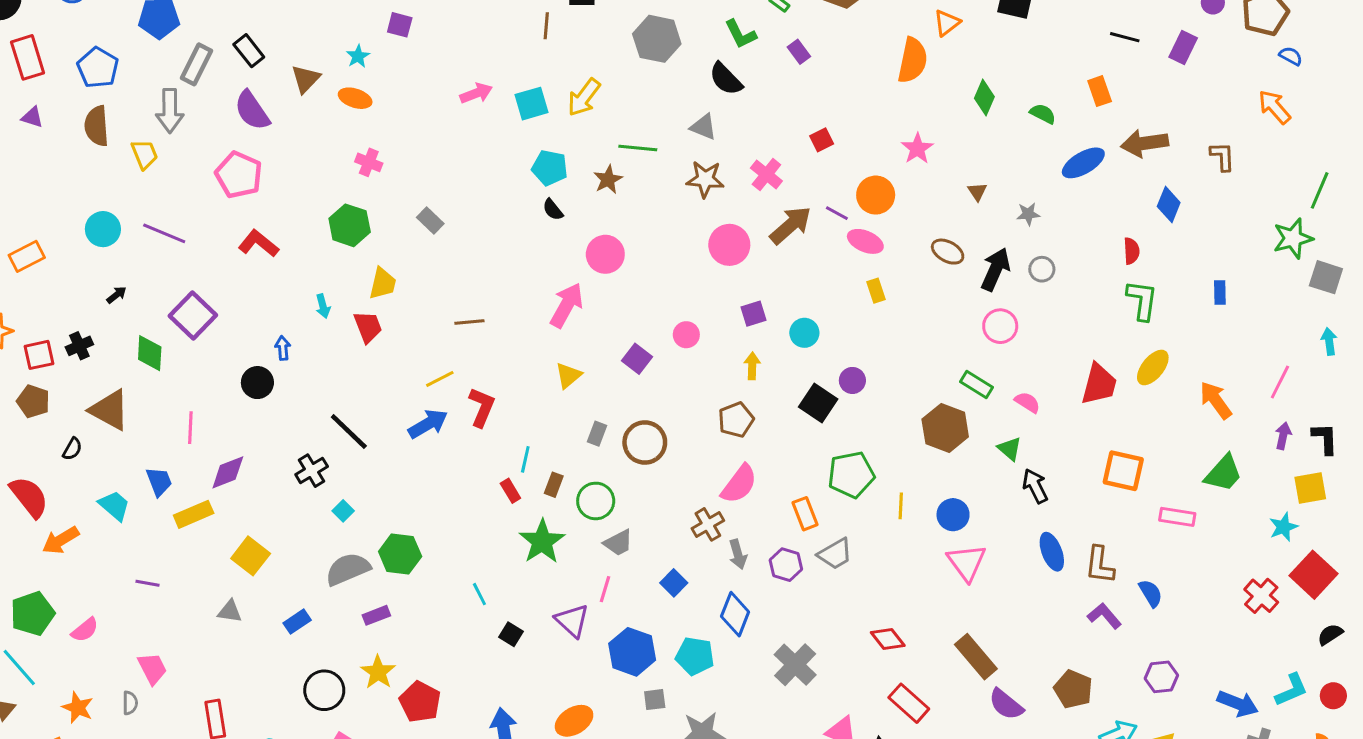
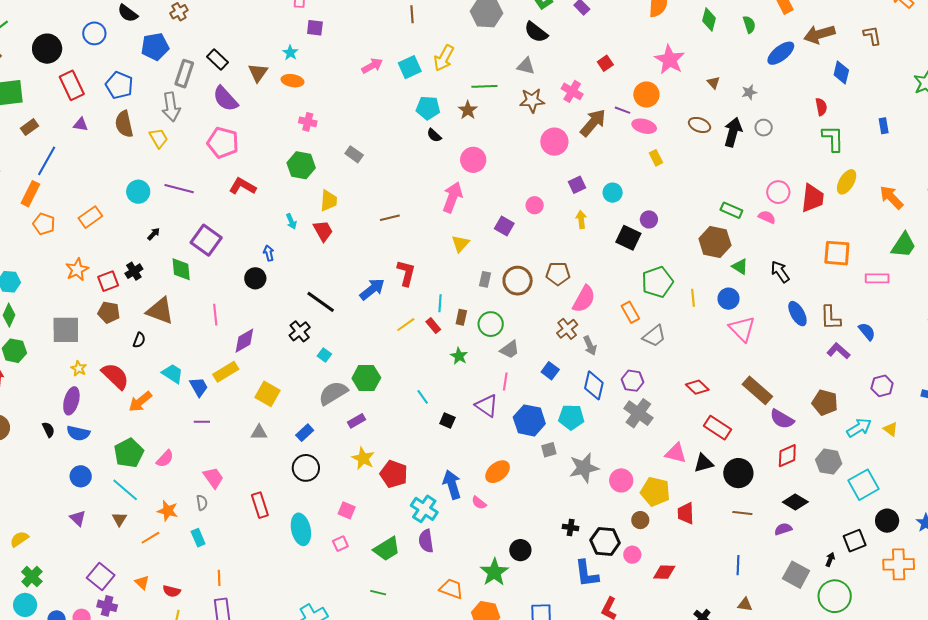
green semicircle: (1043, 114) -> (749, 25), turned 54
pink star: (917, 149) -> (670, 60), size x1.4
pink circle: (1000, 326) -> (778, 192), moved
yellow line: (440, 379) -> (406, 325), moved
brown pentagon: (736, 420) -> (558, 274), moved, turned 30
green triangle: (1010, 449) -> (740, 267), moved
blue trapezoid: (159, 482) -> (199, 387), moved
green star: (542, 542) -> (459, 356), size x0.6
purple hexagon: (786, 565) -> (633, 381), moved
black circle: (324, 690) -> (306, 468), moved

